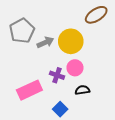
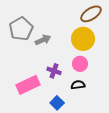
yellow circle: (71, 41) -> (83, 39), moved
pink circle: (75, 68) -> (80, 64), moved

